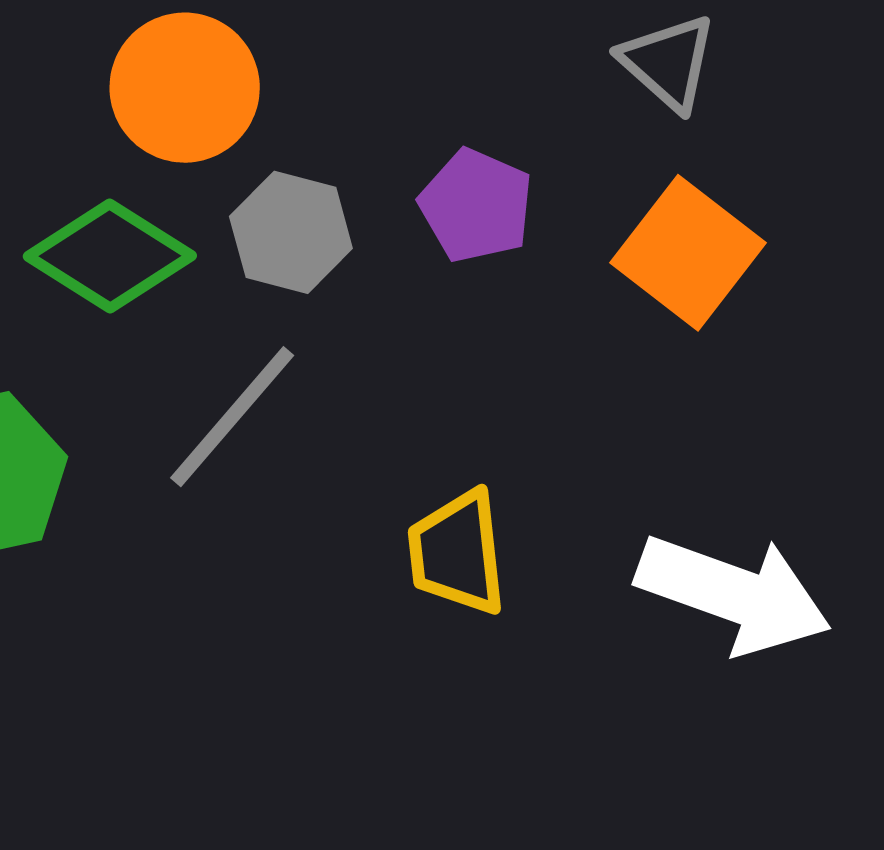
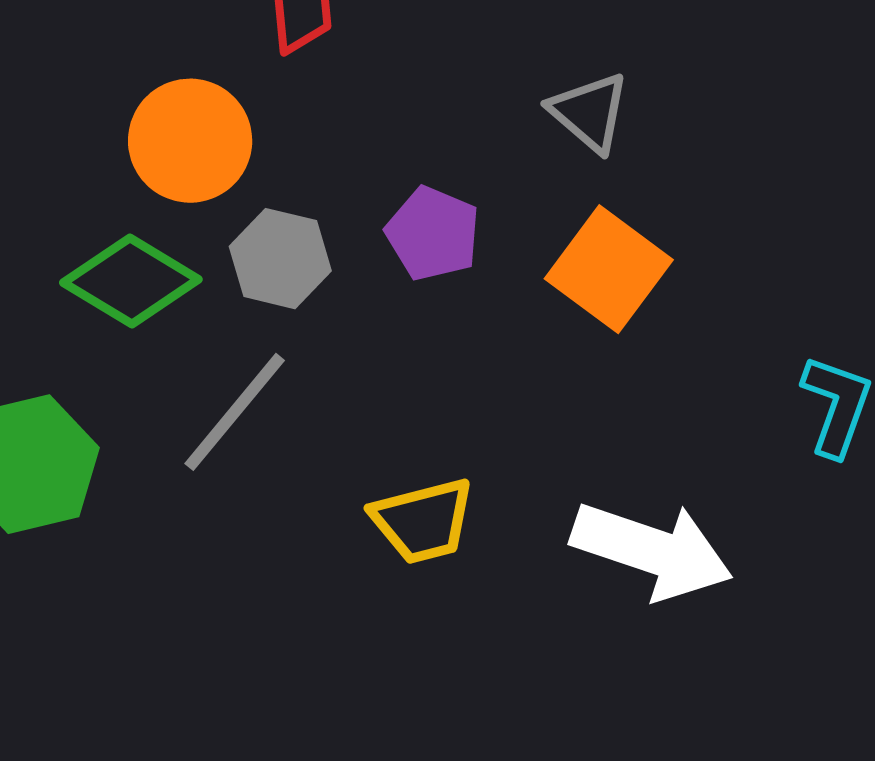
yellow trapezoid: (457, 553) -> (423, 521), turned -97

